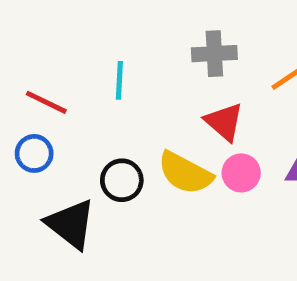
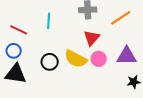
red triangle: (224, 122) -> (92, 38), turned 30
black triangle: (71, 224) -> (16, 74), moved, turned -30

